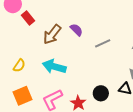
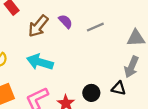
gray line: (103, 43) -> (95, 27), moved

